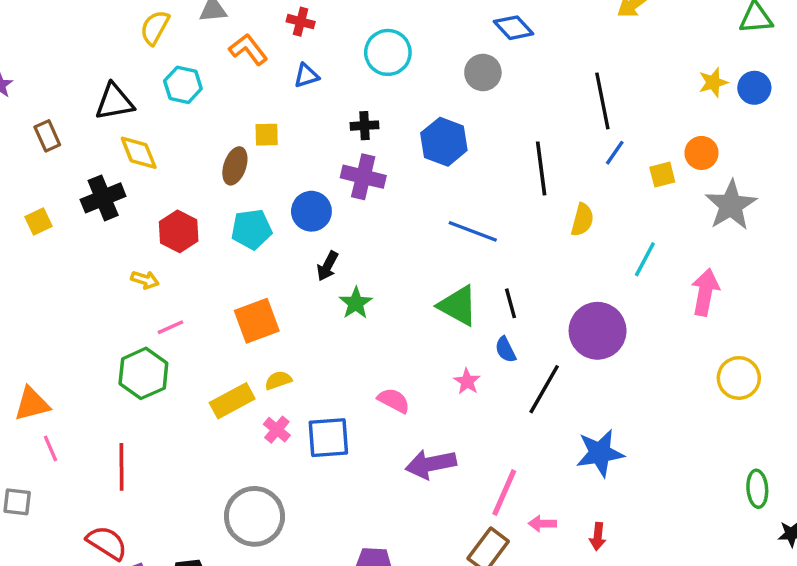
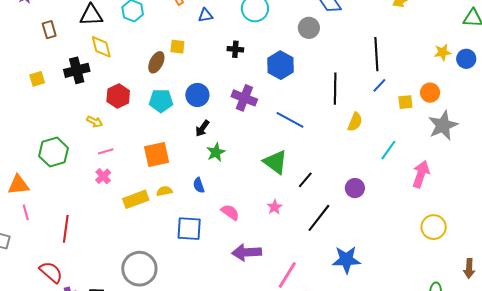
purple cross: (363, 177) -> (244, 98), moved
black line: (510, 303) -> (305, 180), moved, turned 48
purple circle: (598, 331) -> (355, 188), size x0.6
blue semicircle: (505, 350) -> (199, 185), moved
green hexagon: (143, 373) -> (54, 152), moved
pink cross: (277, 430) -> (103, 176), moved

